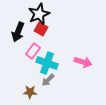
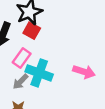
gray arrow: (48, 80) -> (20, 82), moved

